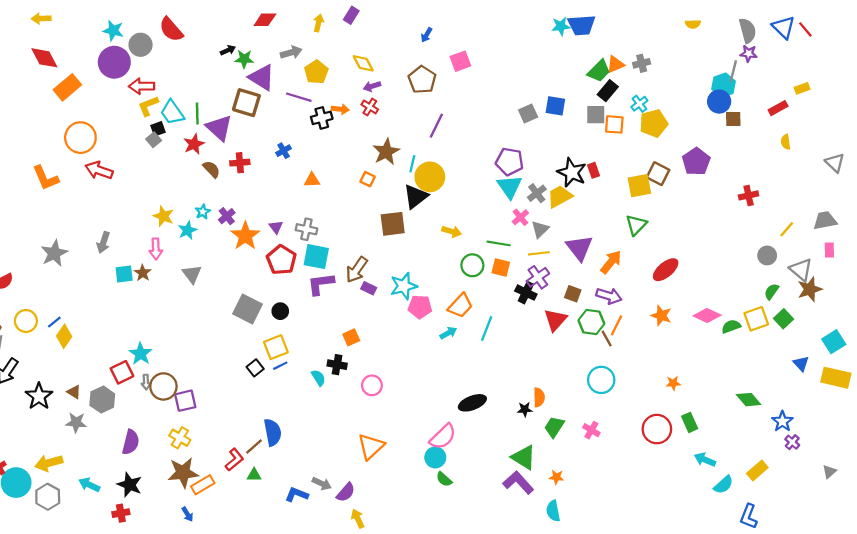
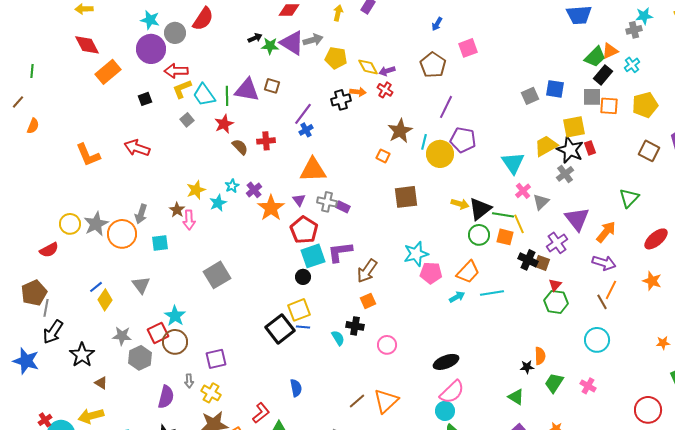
cyan star: (561, 26) -> (644, 16), moved
red semicircle: (171, 29) -> (203, 19), turned -105
yellow diamond: (363, 63) -> (368, 67), moved
gray cross: (642, 63) -> (634, 30), moved
yellow pentagon: (316, 72) -> (336, 58), turned -30
purple triangle: (262, 78) -> (292, 43), moved
purple line: (299, 97) -> (303, 114), moved, turned -70
brown square: (246, 103) -> (272, 86), size x0.6
cyan cross: (639, 104) -> (632, 65), moved
purple triangle: (219, 128) -> (247, 90), moved, turned -32
black square: (158, 129) -> (145, 99), moved
orange circle: (80, 138) -> (122, 234), moved
purple pentagon: (510, 162) -> (463, 140), moved
orange triangle: (312, 180) -> (313, 170), moved, size x1.8
yellow square: (639, 186) -> (574, 127), moved
gray cross: (537, 193) -> (565, 174), moved
black triangle: (416, 197) -> (480, 209), moved
yellow trapezoid: (560, 197) -> (546, 146), moved
yellow star: (163, 216) -> (196, 190), turned 30
yellow line: (539, 253) -> (519, 224), moved, turned 72
cyan square: (316, 257) -> (313, 256), moved, turned -30
brown arrow: (357, 270) -> (367, 271), moved
brown star: (143, 273) -> (177, 210), moved
gray triangle: (192, 274) -> (141, 285), moved
purple cross: (538, 277) -> (557, 243), moved
purple rectangle: (369, 288) -> (343, 207), moved
brown square: (573, 294) -> (542, 263), moved
gray square: (247, 309) -> (217, 275), moved, turned 32
red triangle: (555, 320) -> (555, 285), size x0.6
yellow circle: (26, 321) -> (70, 224), moved
green hexagon: (591, 322) -> (556, 302), moved
cyan line: (487, 329) -> (492, 293), turned 60
blue line: (280, 366) -> (303, 327), turned 32
black square: (255, 368) -> (280, 329), size x1.8
gray arrow: (146, 382) -> (189, 381), moved
brown circle: (163, 386) -> (175, 342), moved
brown triangle: (74, 392) -> (101, 383), moved
black ellipse: (472, 403) -> (446, 362), moved
gray star: (76, 422) -> (122, 336), moved
red circle: (657, 429) -> (648, 410), moved
blue semicircle: (273, 432) -> (296, 388), size x0.7
brown line: (254, 447) -> (357, 401), moved
green triangle: (524, 457) -> (516, 397), moved, size x0.7

